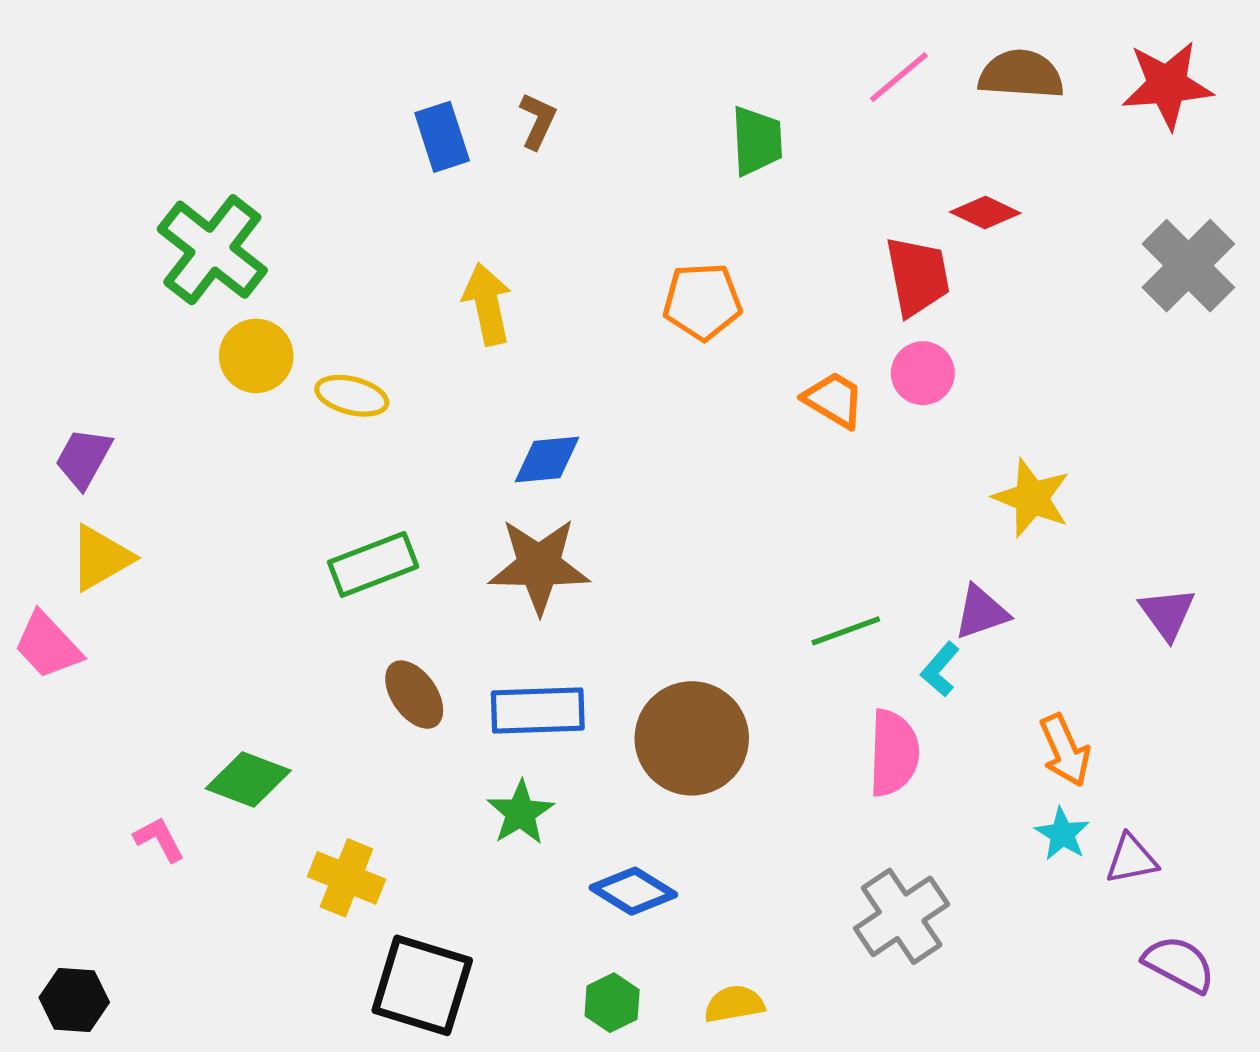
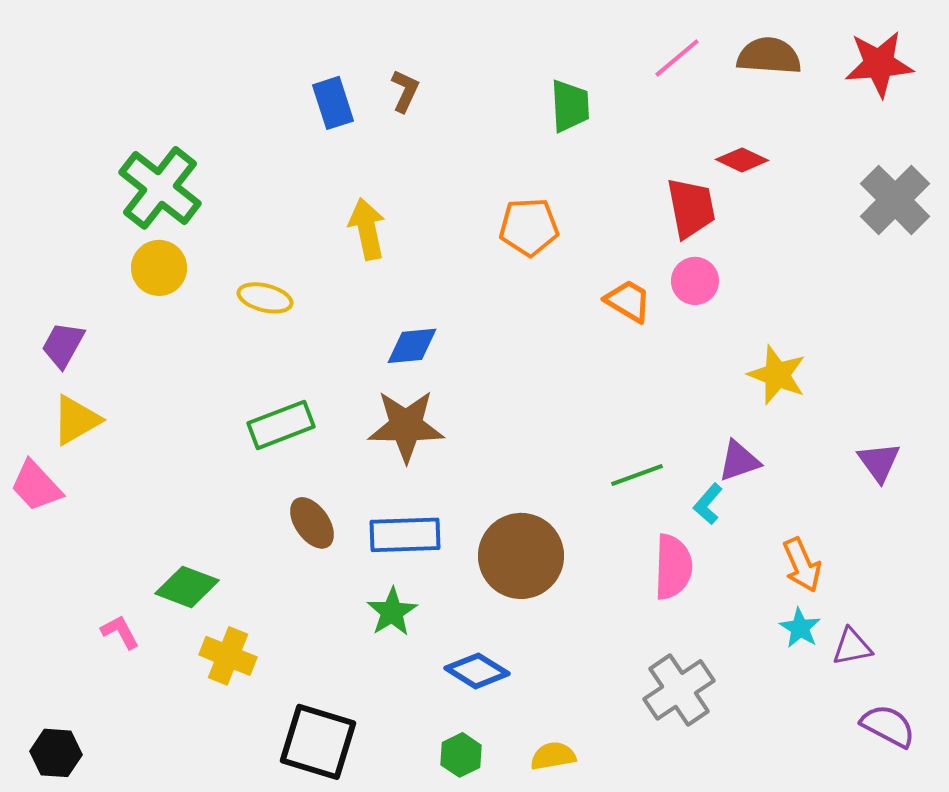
yellow circle: (256, 356) -> (159, 268), moved
yellow cross: (346, 878) -> (228, 656), moved

